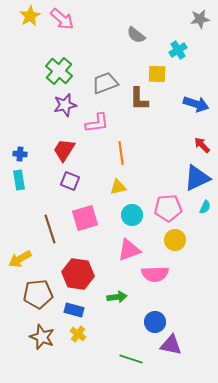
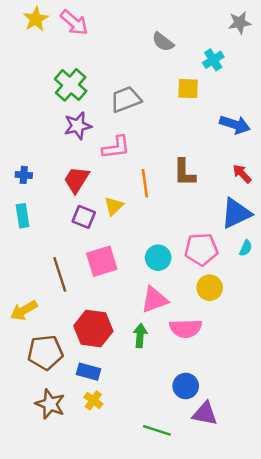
brown L-shape: (139, 99) -> (184, 173), moved
blue cross: (20, 154) -> (24, 175), moved
yellow triangle: (118, 187) -> (114, 206), moved, turned -30
green arrow: (117, 297) -> (140, 336), moved, turned -78

